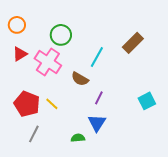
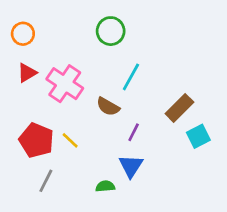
green circle: (61, 35) -> (111, 31), moved
brown rectangle: (133, 43) -> (179, 108), moved

